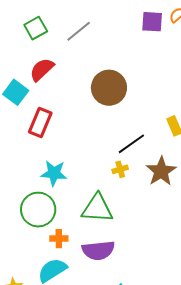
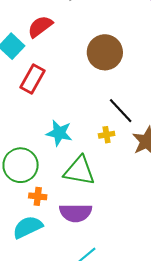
black line: (131, 144) -> (121, 111), turned 76
cyan star: (54, 173) -> (59, 133), moved

